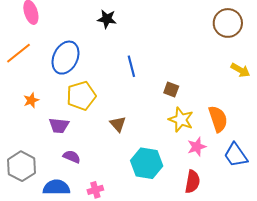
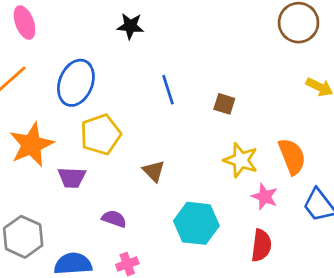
brown square: (171, 90) -> (224, 104), moved
orange star: (31, 100) -> (31, 145), size x2.0
pink star: (197, 147) -> (265, 197), turned -30
purple semicircle: (72, 157) -> (114, 219), moved

